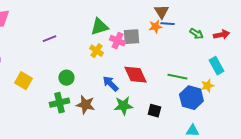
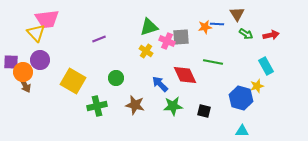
brown triangle: (161, 12) -> (237, 14), moved
green line: (177, 77) -> (213, 62), moved
yellow square: (23, 81) -> (73, 81), size x1.4
green cross: (59, 103) -> (97, 106), moved

